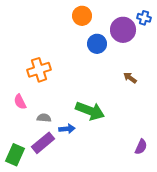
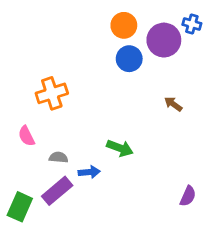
orange circle: (82, 16) -> (124, 25), moved
green arrow: (90, 111) -> (120, 148), size x0.7

